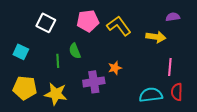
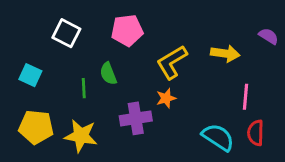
purple semicircle: (173, 17) -> (269, 36), moved, turned 40
yellow L-shape: (119, 26) -> (172, 62), moved, turned -85
cyan semicircle: (151, 95) -> (218, 137), turned 40

